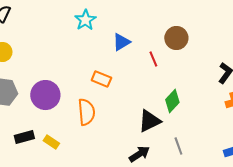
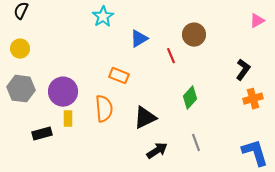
black triangle: (149, 121) -> (145, 118), moved
yellow rectangle: (51, 142) -> (68, 119), moved, turned 56

